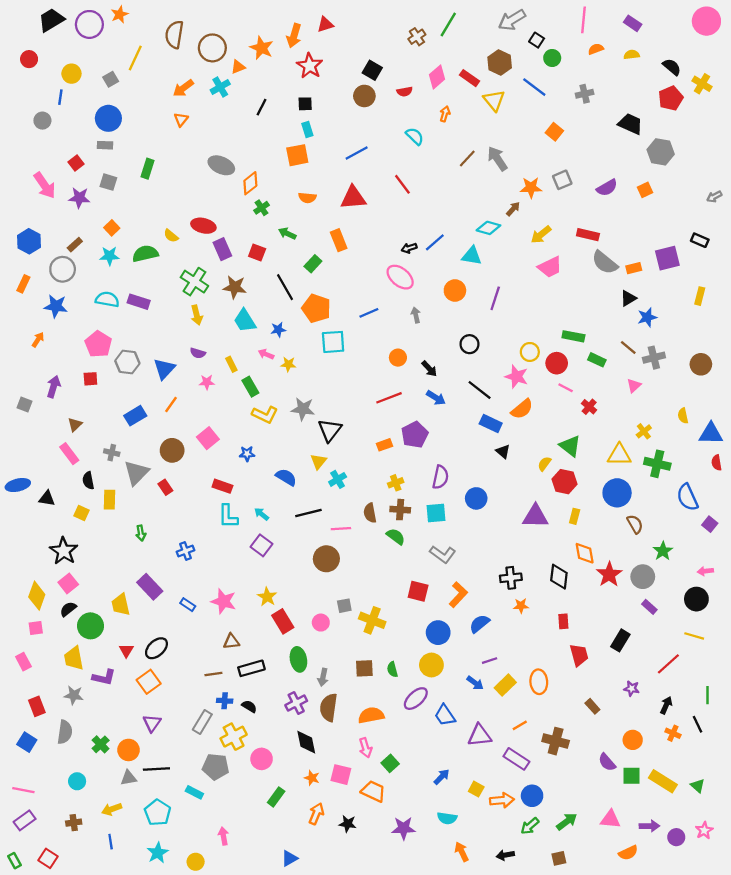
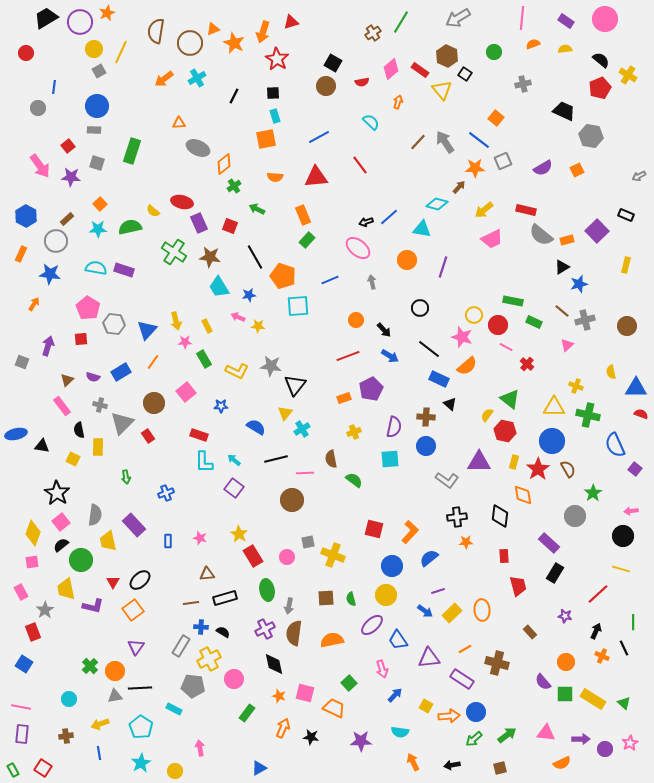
pink circle: (706, 21) -> (605, 19), moved
black square: (537, 40) -> (465, 74), moved
orange triangle: (238, 67) -> (213, 29), moved
yellow circle: (71, 74) -> (94, 49), moved
blue line: (534, 87) -> (479, 140), moved
orange triangle: (181, 119) -> (179, 123), moved, turned 48
green rectangle: (148, 169) -> (132, 151), size x1.4
purple square: (667, 258) -> (597, 231), turned -30
green rectangle: (313, 264) -> (307, 240), moved
yellow arrow: (197, 315) -> (176, 321), moved
purple semicircle: (198, 353) -> (93, 377), moved
green rectangle: (250, 387) -> (204, 359), moved
yellow cross: (644, 431) -> (576, 386), turned -32
red semicircle: (717, 463) -> (641, 414), turned 120
brown cross: (400, 510) -> (426, 417), moved
gray L-shape: (443, 554) -> (447, 480), moved
red star: (609, 574) -> (538, 469), moved
pink star: (224, 601) -> (200, 538), size x0.6
blue rectangle: (188, 605) -> (168, 541), turned 56
purple rectangle: (649, 607) -> (549, 543), moved, size x1.5
gray star: (74, 695) -> (45, 610), moved, turned 30
gray semicircle: (65, 732) -> (95, 515), moved
pink arrow: (366, 748) -> (382, 669), moved
purple rectangle: (25, 820) -> (22, 734), turned -48

